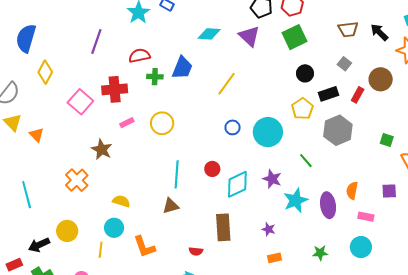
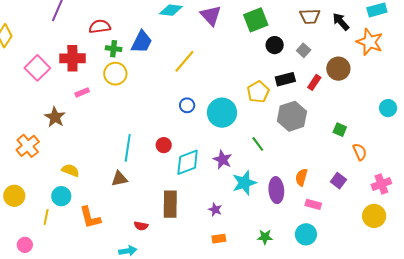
black circle: (305, 73) -> (275, 45), moved
yellow circle: (162, 123) -> (115, 74), moved
purple square: (389, 191) -> (338, 181), turned 35

